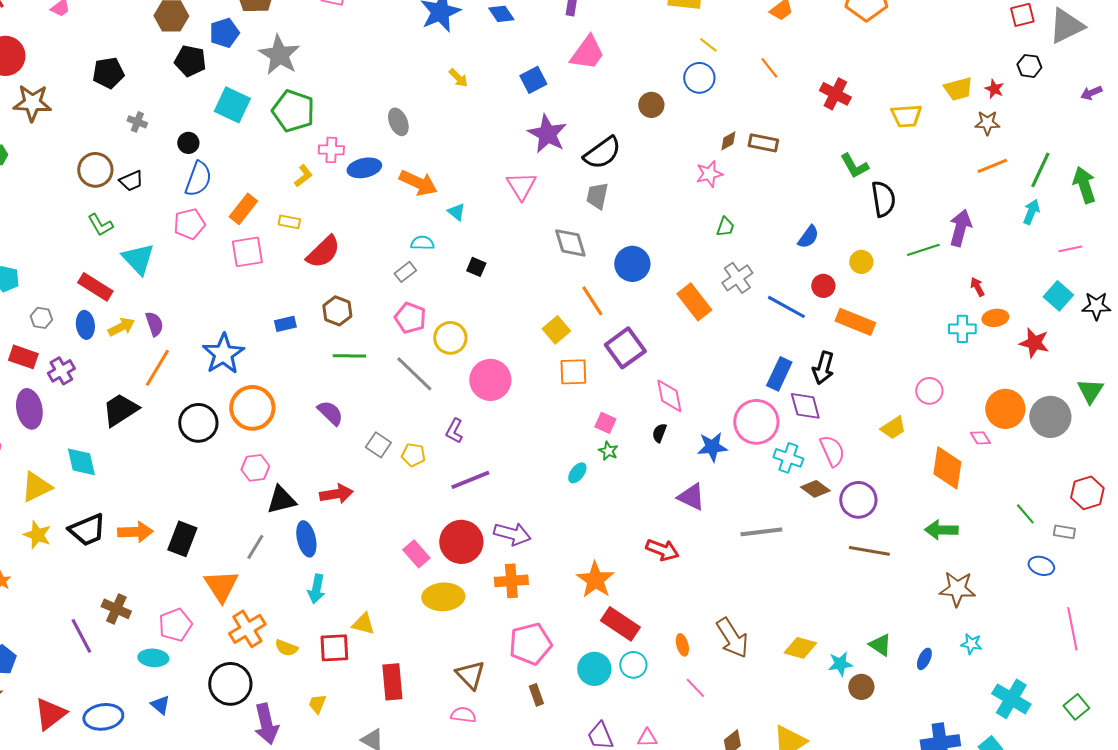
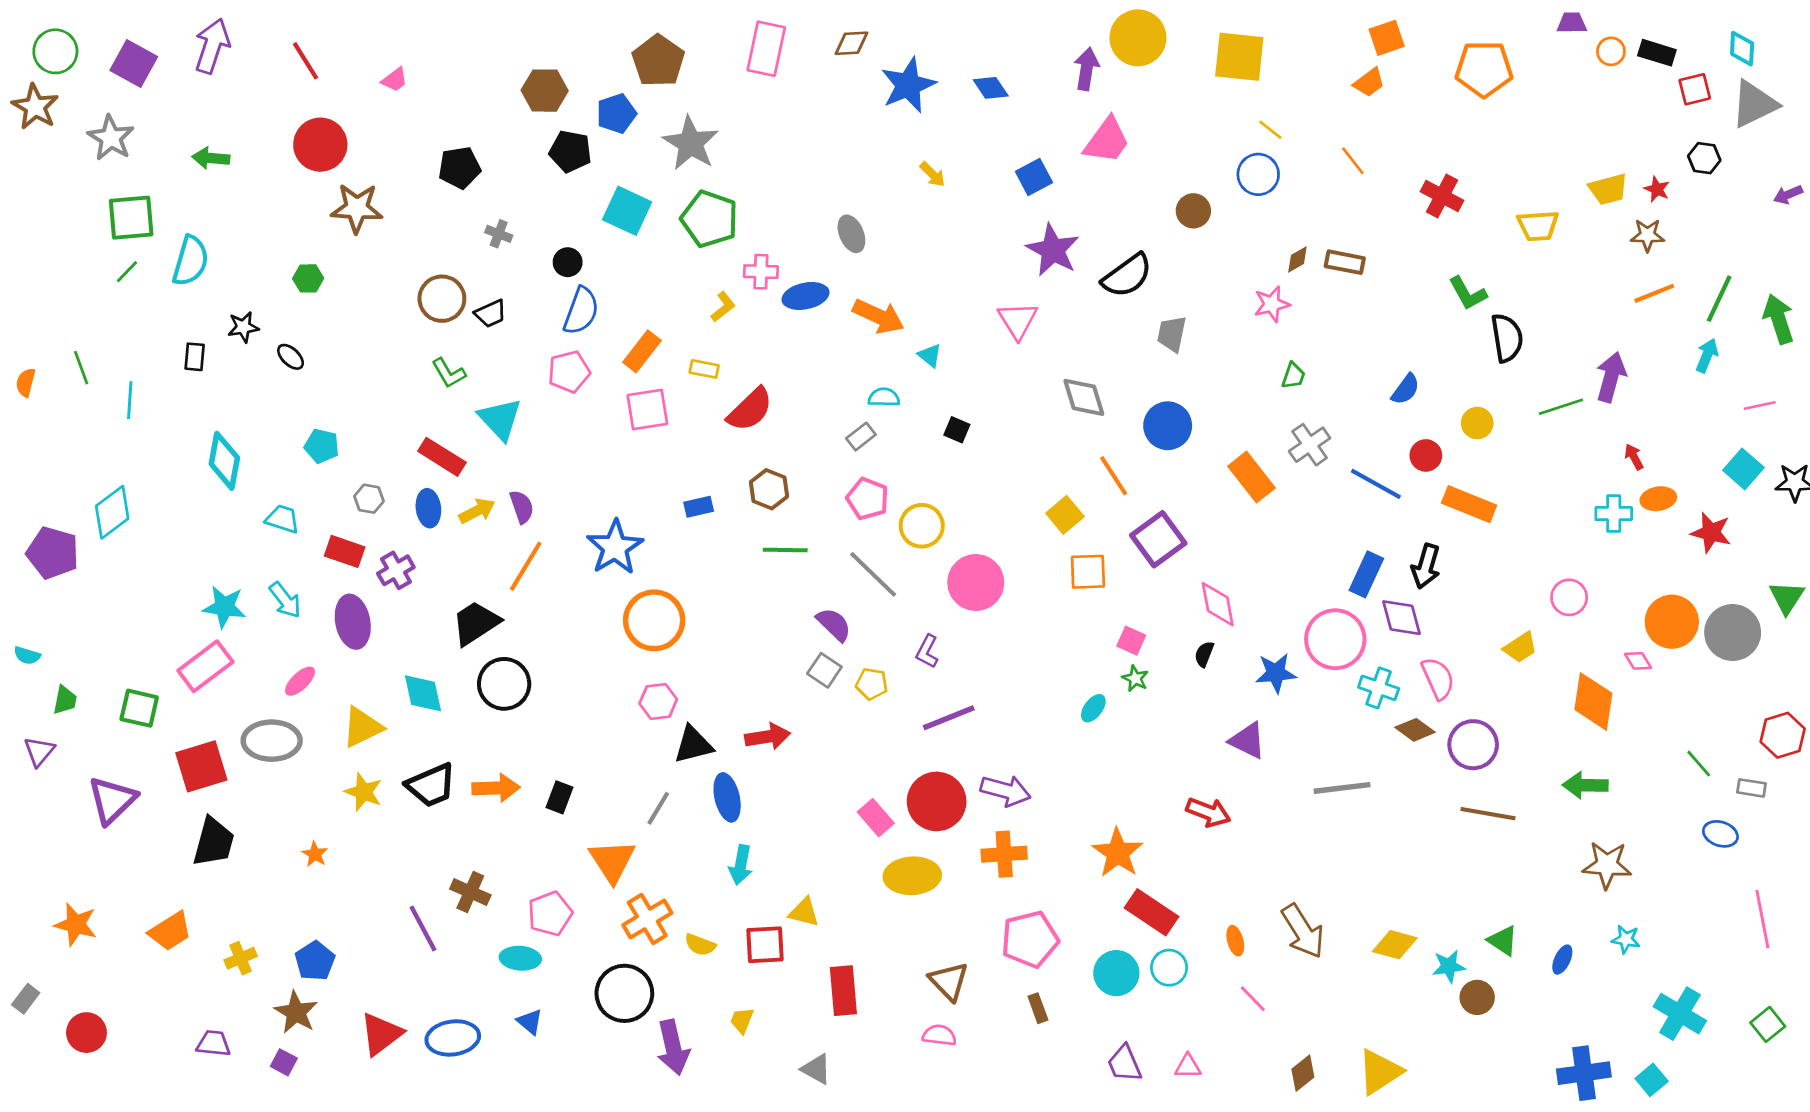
gray trapezoid: (597, 196) -> (1172, 334), moved
purple semicircle: (330, 413) -> (834, 624), moved
black circle: (198, 423) -> (504, 684), moved
black rectangle: (182, 539) -> (560, 797), size x0.7

